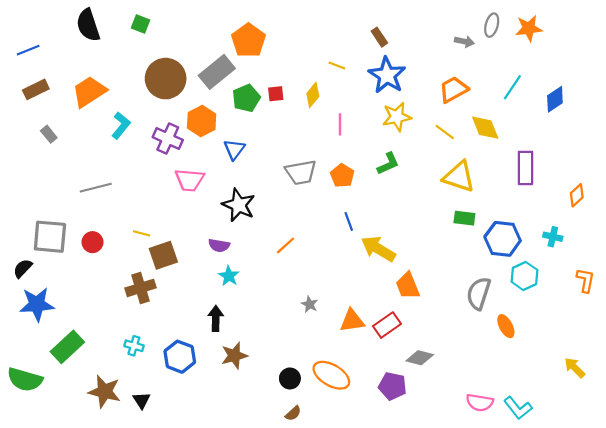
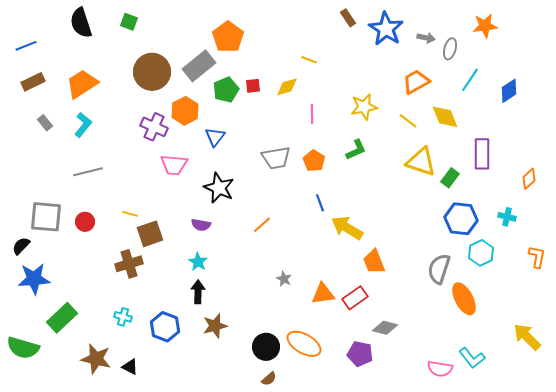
gray ellipse: (492, 25) -> (450, 49), moved
brown rectangle: (379, 37) -> (348, 18), moved
blue star: (387, 75) -> (386, 29), moved
yellow diamond: (313, 95) -> (287, 87), turned 35
cyan L-shape: (121, 125) -> (83, 125), moved
green rectangle: (464, 218) -> (450, 178), moved, turned -60
cyan star: (229, 276) -> (198, 262), moved
orange ellipse: (506, 326) -> (464, 299), size x1.5
yellow arrow: (575, 368) -> (527, 337), size x1.4
black circle: (290, 378) -> (266, 347), size x1.4
black triangle: (142, 400) -> (130, 367), turned -30
cyan L-shape: (518, 408) -> (472, 358), moved

